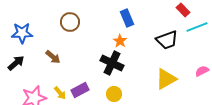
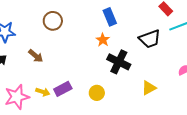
black cross: (112, 63) -> (119, 62), moved
yellow triangle: (166, 79) -> (149, 88), moved, size x0.7
yellow arrow: (60, 93) -> (43, 92), turned -32

